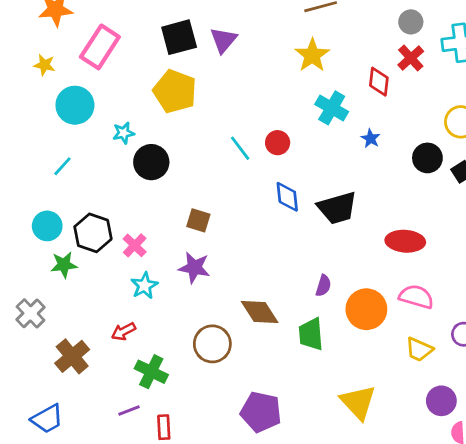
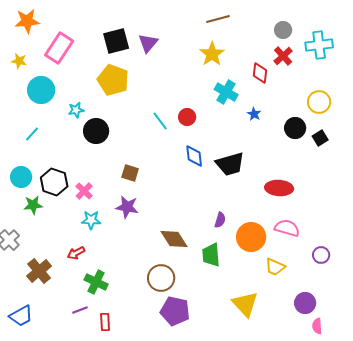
cyan star: (144, 286) -> (91, 220), turned 30
brown circle: (212, 344) -> (161, 278), moved
yellow trapezoid: (419, 349) -> (275, 267), moved

